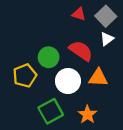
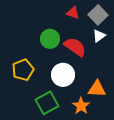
green circle: (49, 57) -> (50, 39), moved
orange triangle: (98, 78) -> (97, 89), moved

